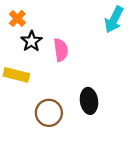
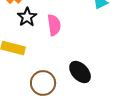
black ellipse: (89, 101) -> (80, 72), turned -35

